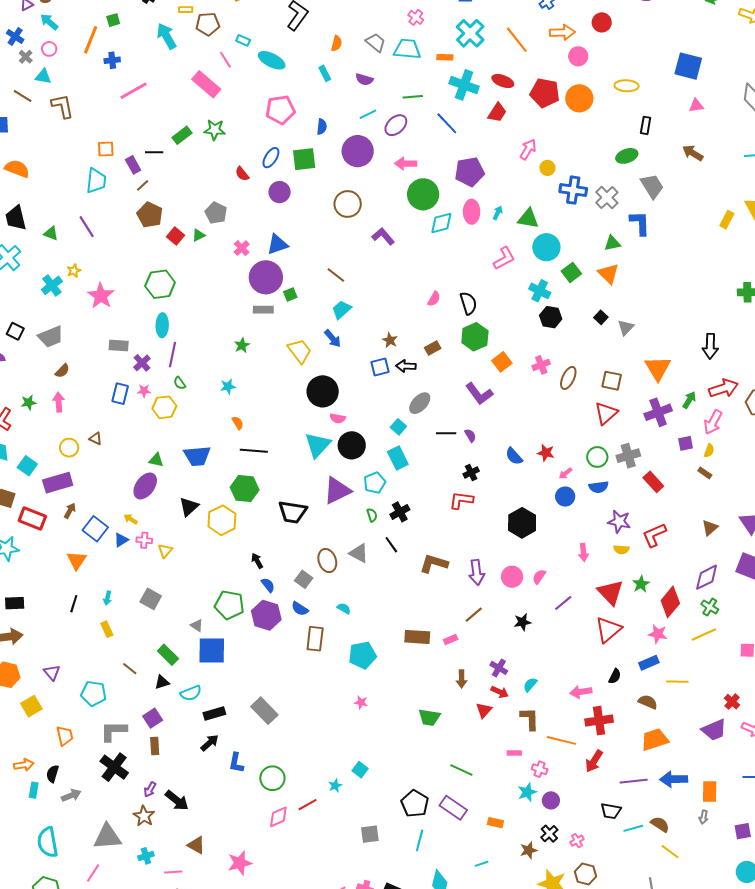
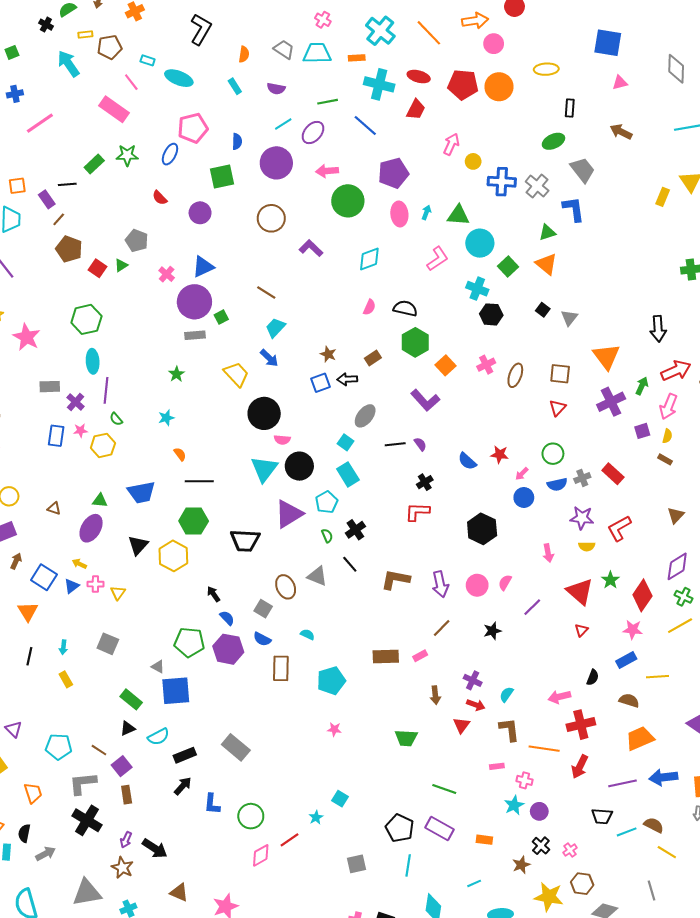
blue ellipse: (271, 158) -> (170, 154), moved
cyan diamond: (441, 223) -> (369, 259), moved
black semicircle: (468, 303) -> (405, 308), turned -55
red triangle: (606, 413) -> (558, 408), size x0.7
brown triangle: (95, 439) -> (54, 508), moved
gray cross: (628, 456) -> (582, 478), moved, size x0.7
red triangle: (608, 630) -> (581, 630), size x0.5
brown line: (130, 669) -> (99, 750), moved

